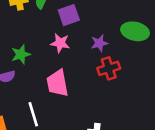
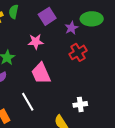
purple square: (69, 15) -> (47, 16), moved
purple star: (99, 43) -> (71, 28), moved

